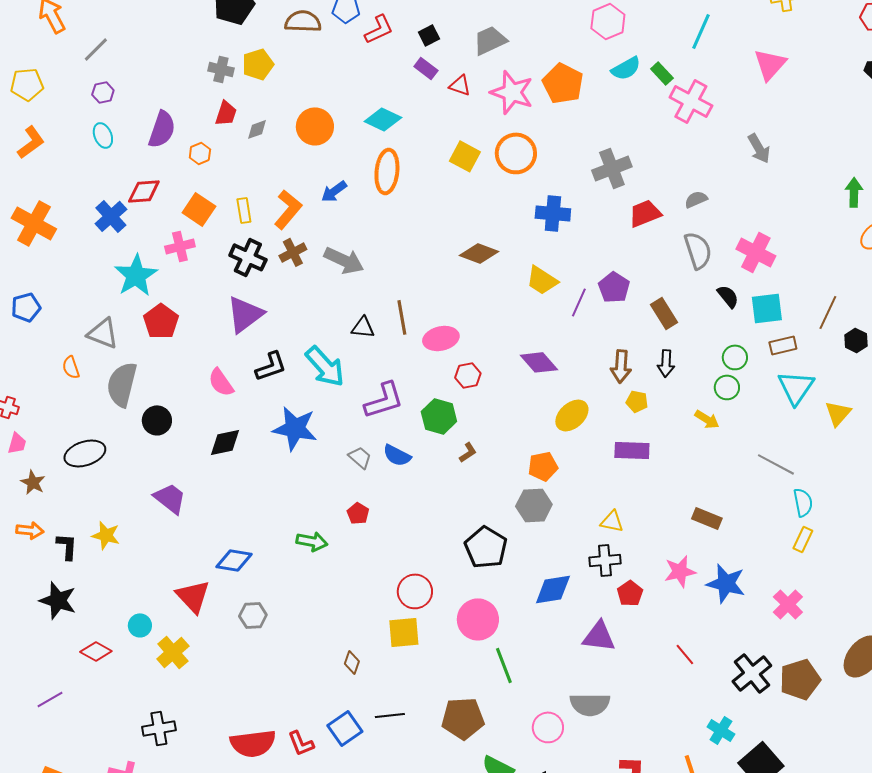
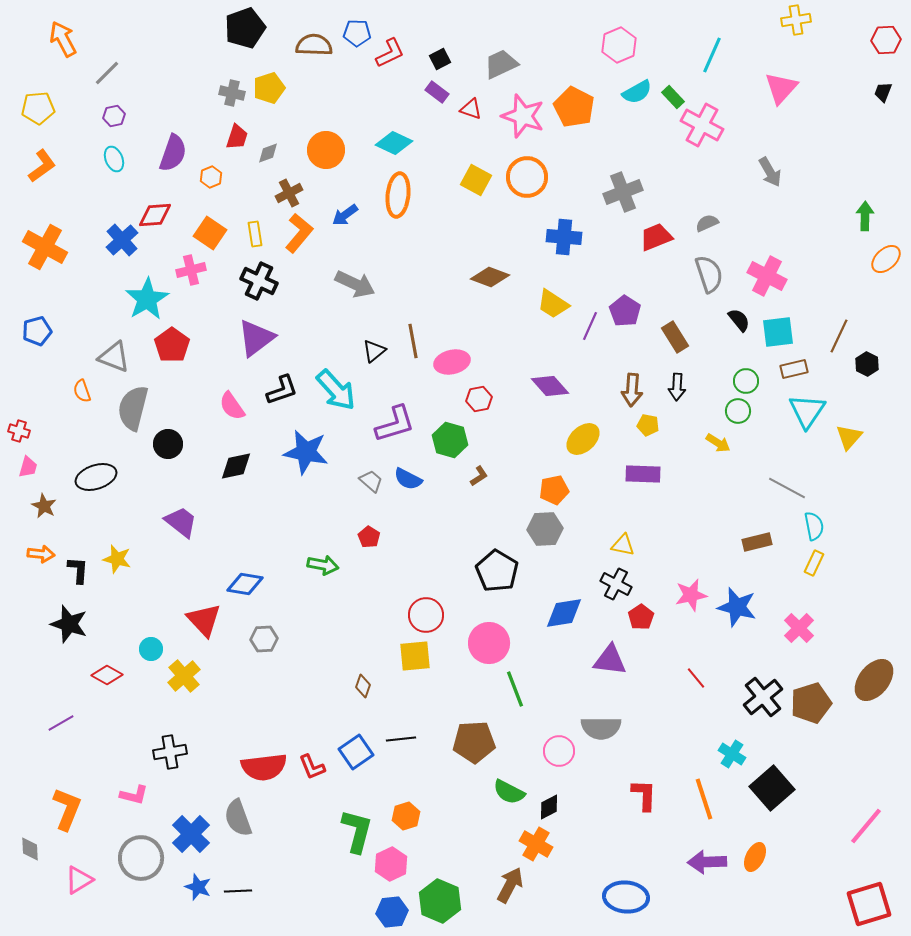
brown cross: (293, 252) -> (289, 193), moved
black triangle: (363, 327) -> (374, 351), turned -45
brown rectangle: (707, 518) -> (757, 542), moved, turned -36
black cross: (605, 560) -> (616, 584), turned 32

